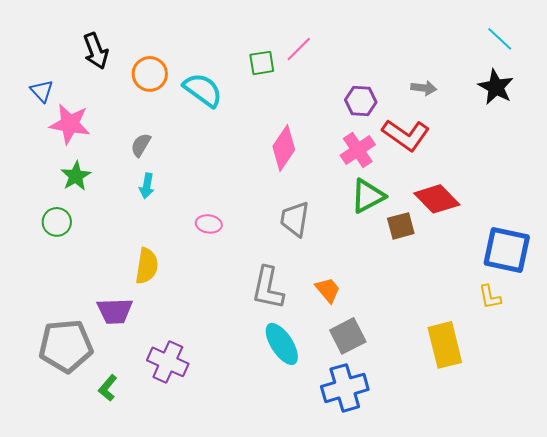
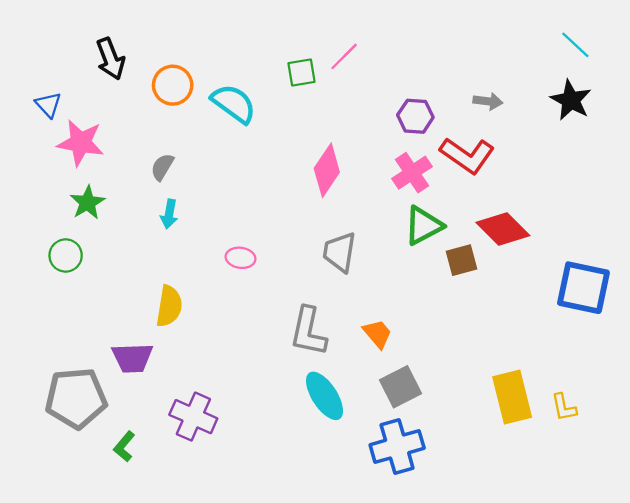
yellow L-shape: (490, 297) -> (564, 407), moved

